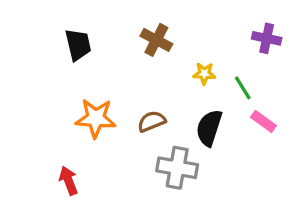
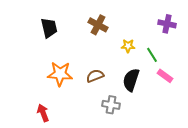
gray cross: (177, 168) -> (111, 105), size x0.7

